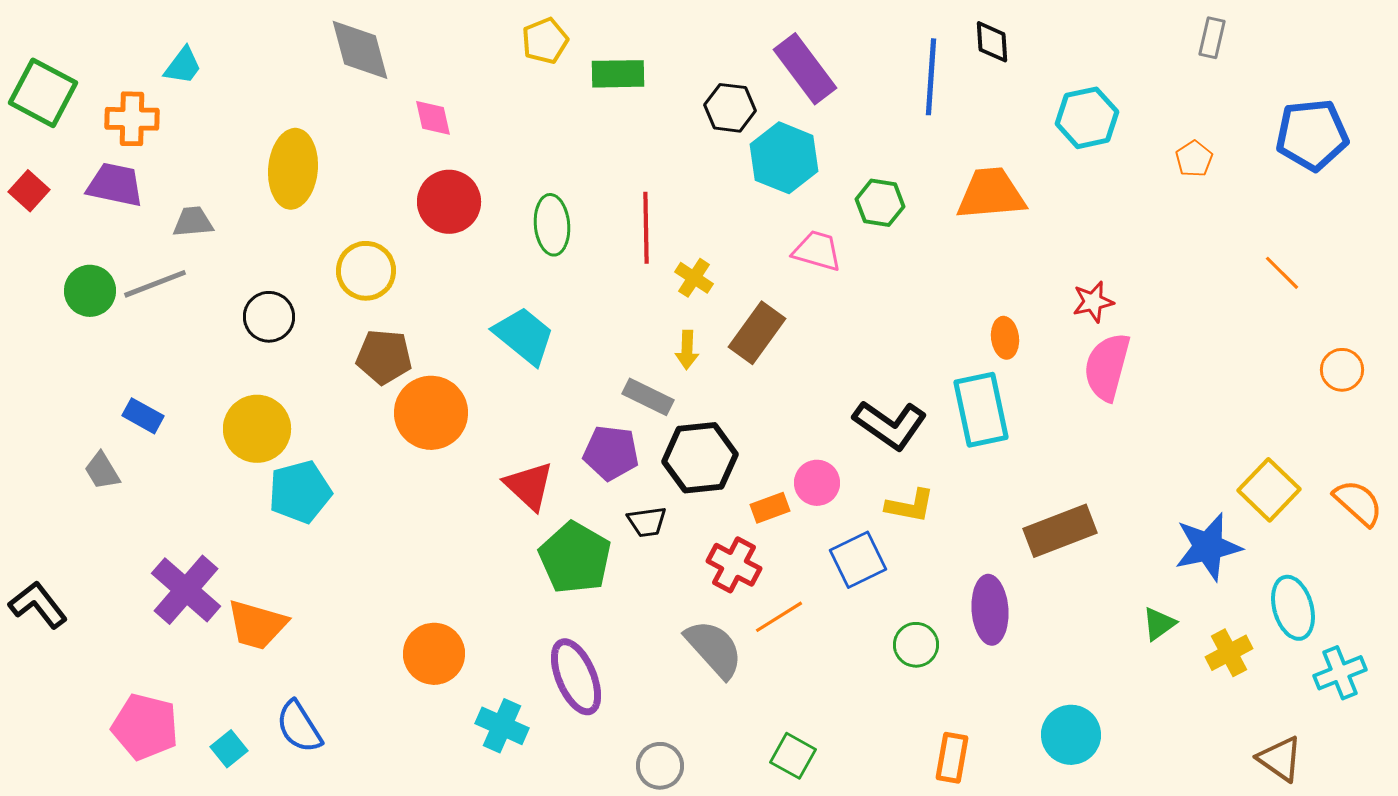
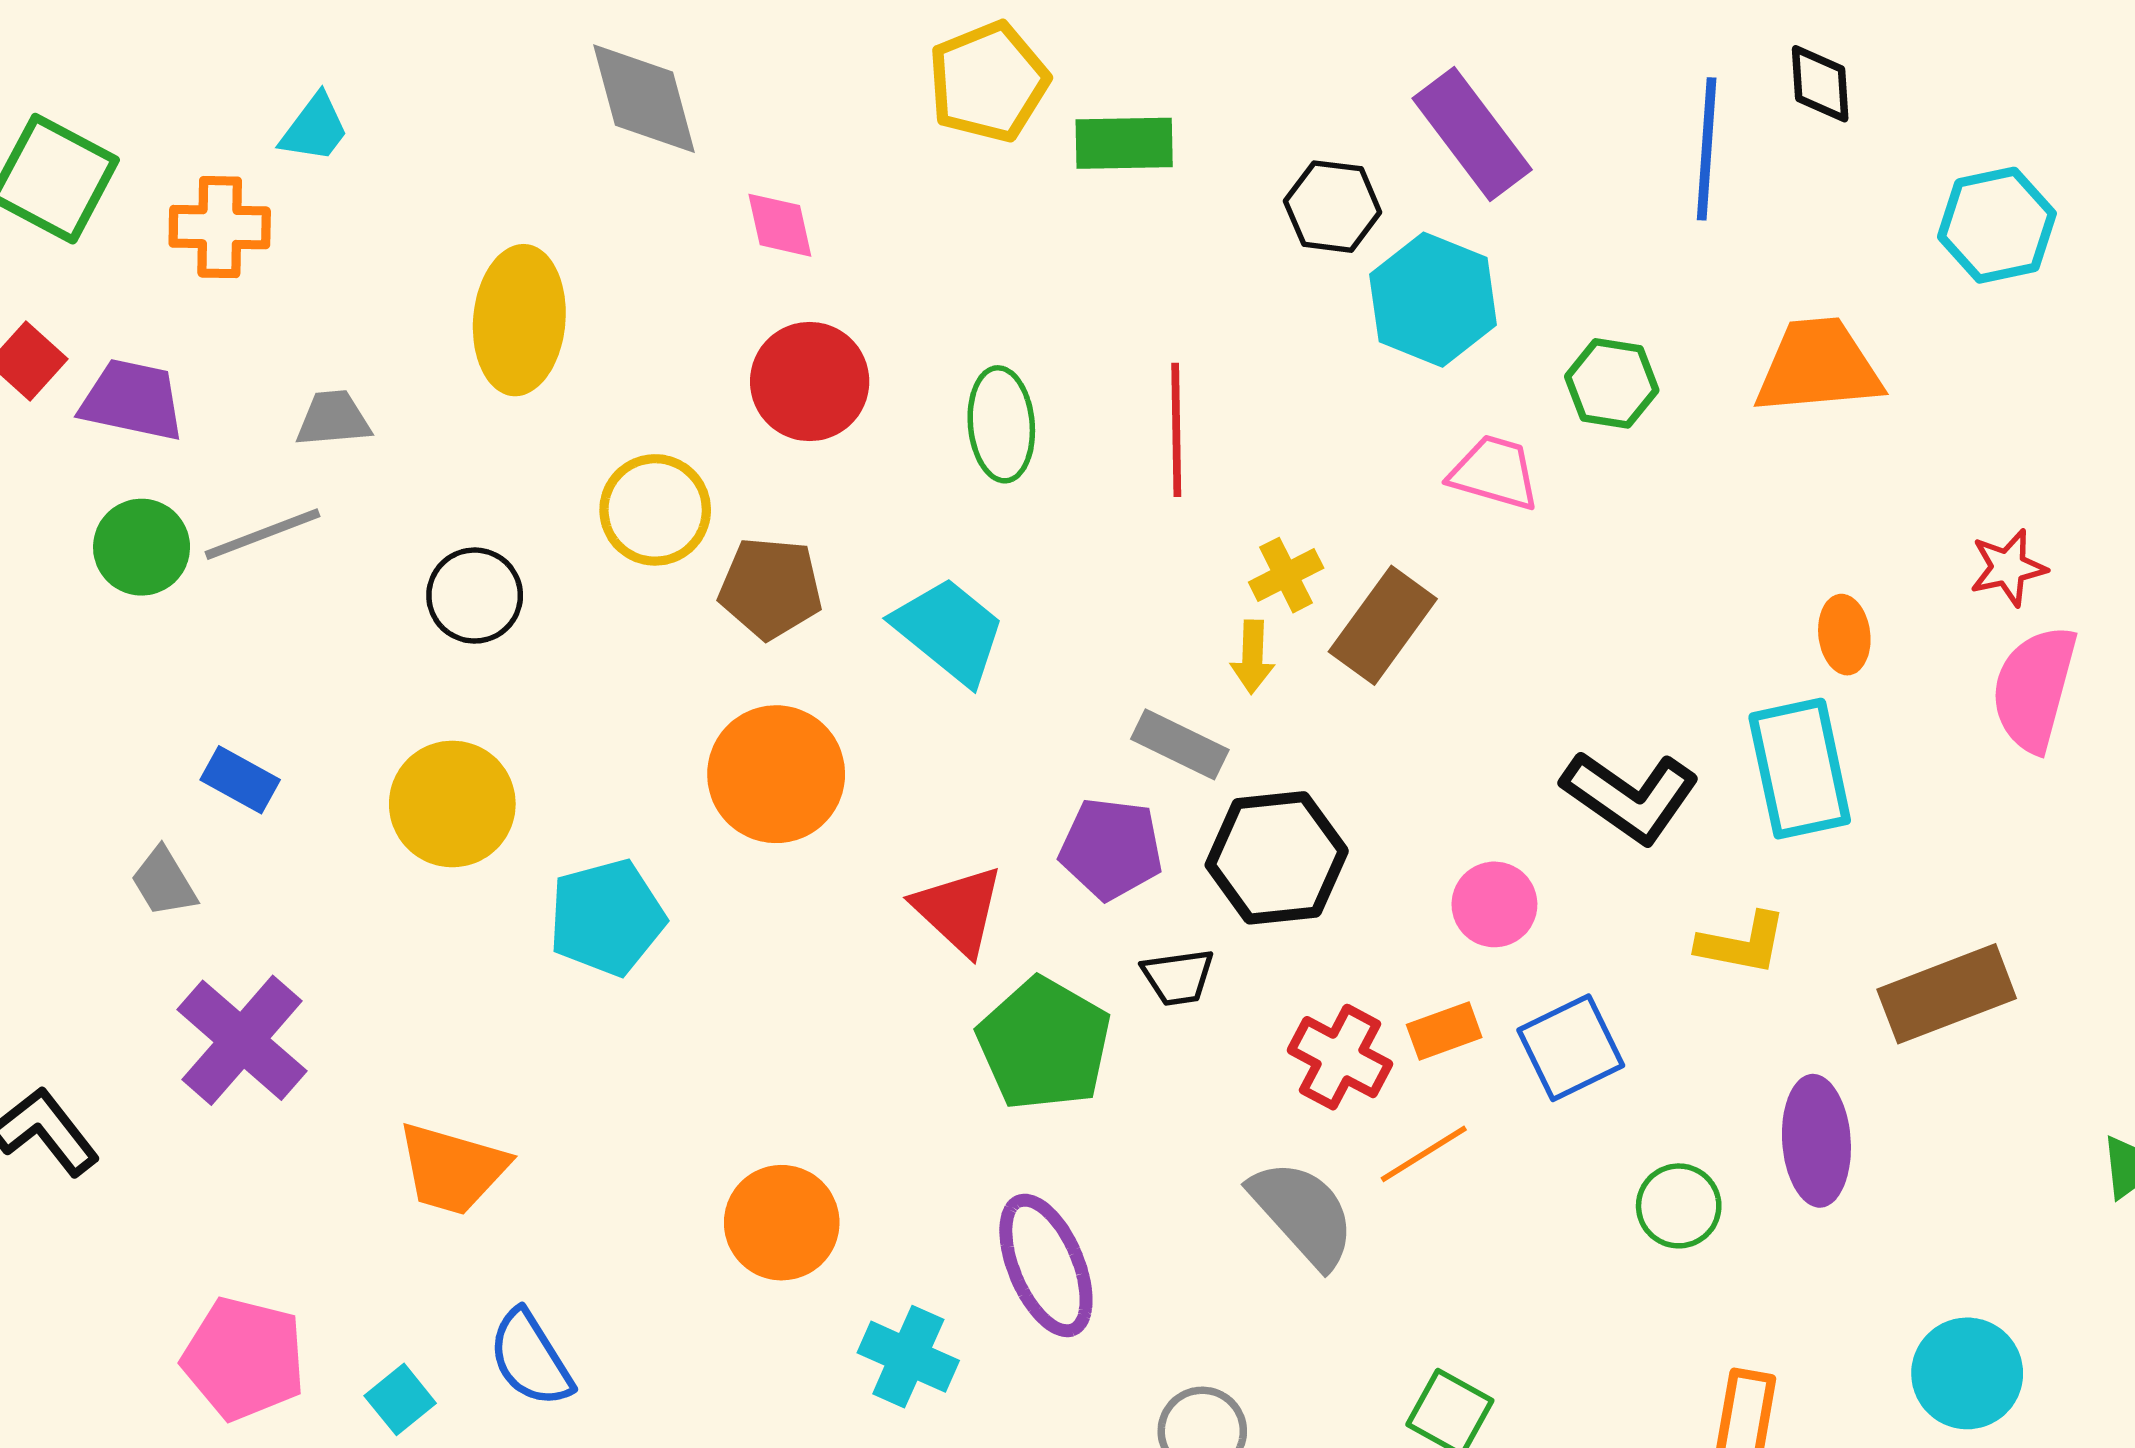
yellow pentagon: (545, 41) -> (988, 82), size x1.4
purple trapezoid: (115, 185) -> (132, 400), moved
yellow cross: (694, 278) -> (1286, 575), moved, turned 30
brown pentagon: (384, 357) -> (771, 588), moved
cyan pentagon: (300, 492) -> (607, 917), moved
yellow L-shape: (910, 506) -> (1742, 944), moved
orange rectangle: (770, 508) -> (1444, 1031), moved
purple cross: (186, 590) -> (242, 1040), moved

